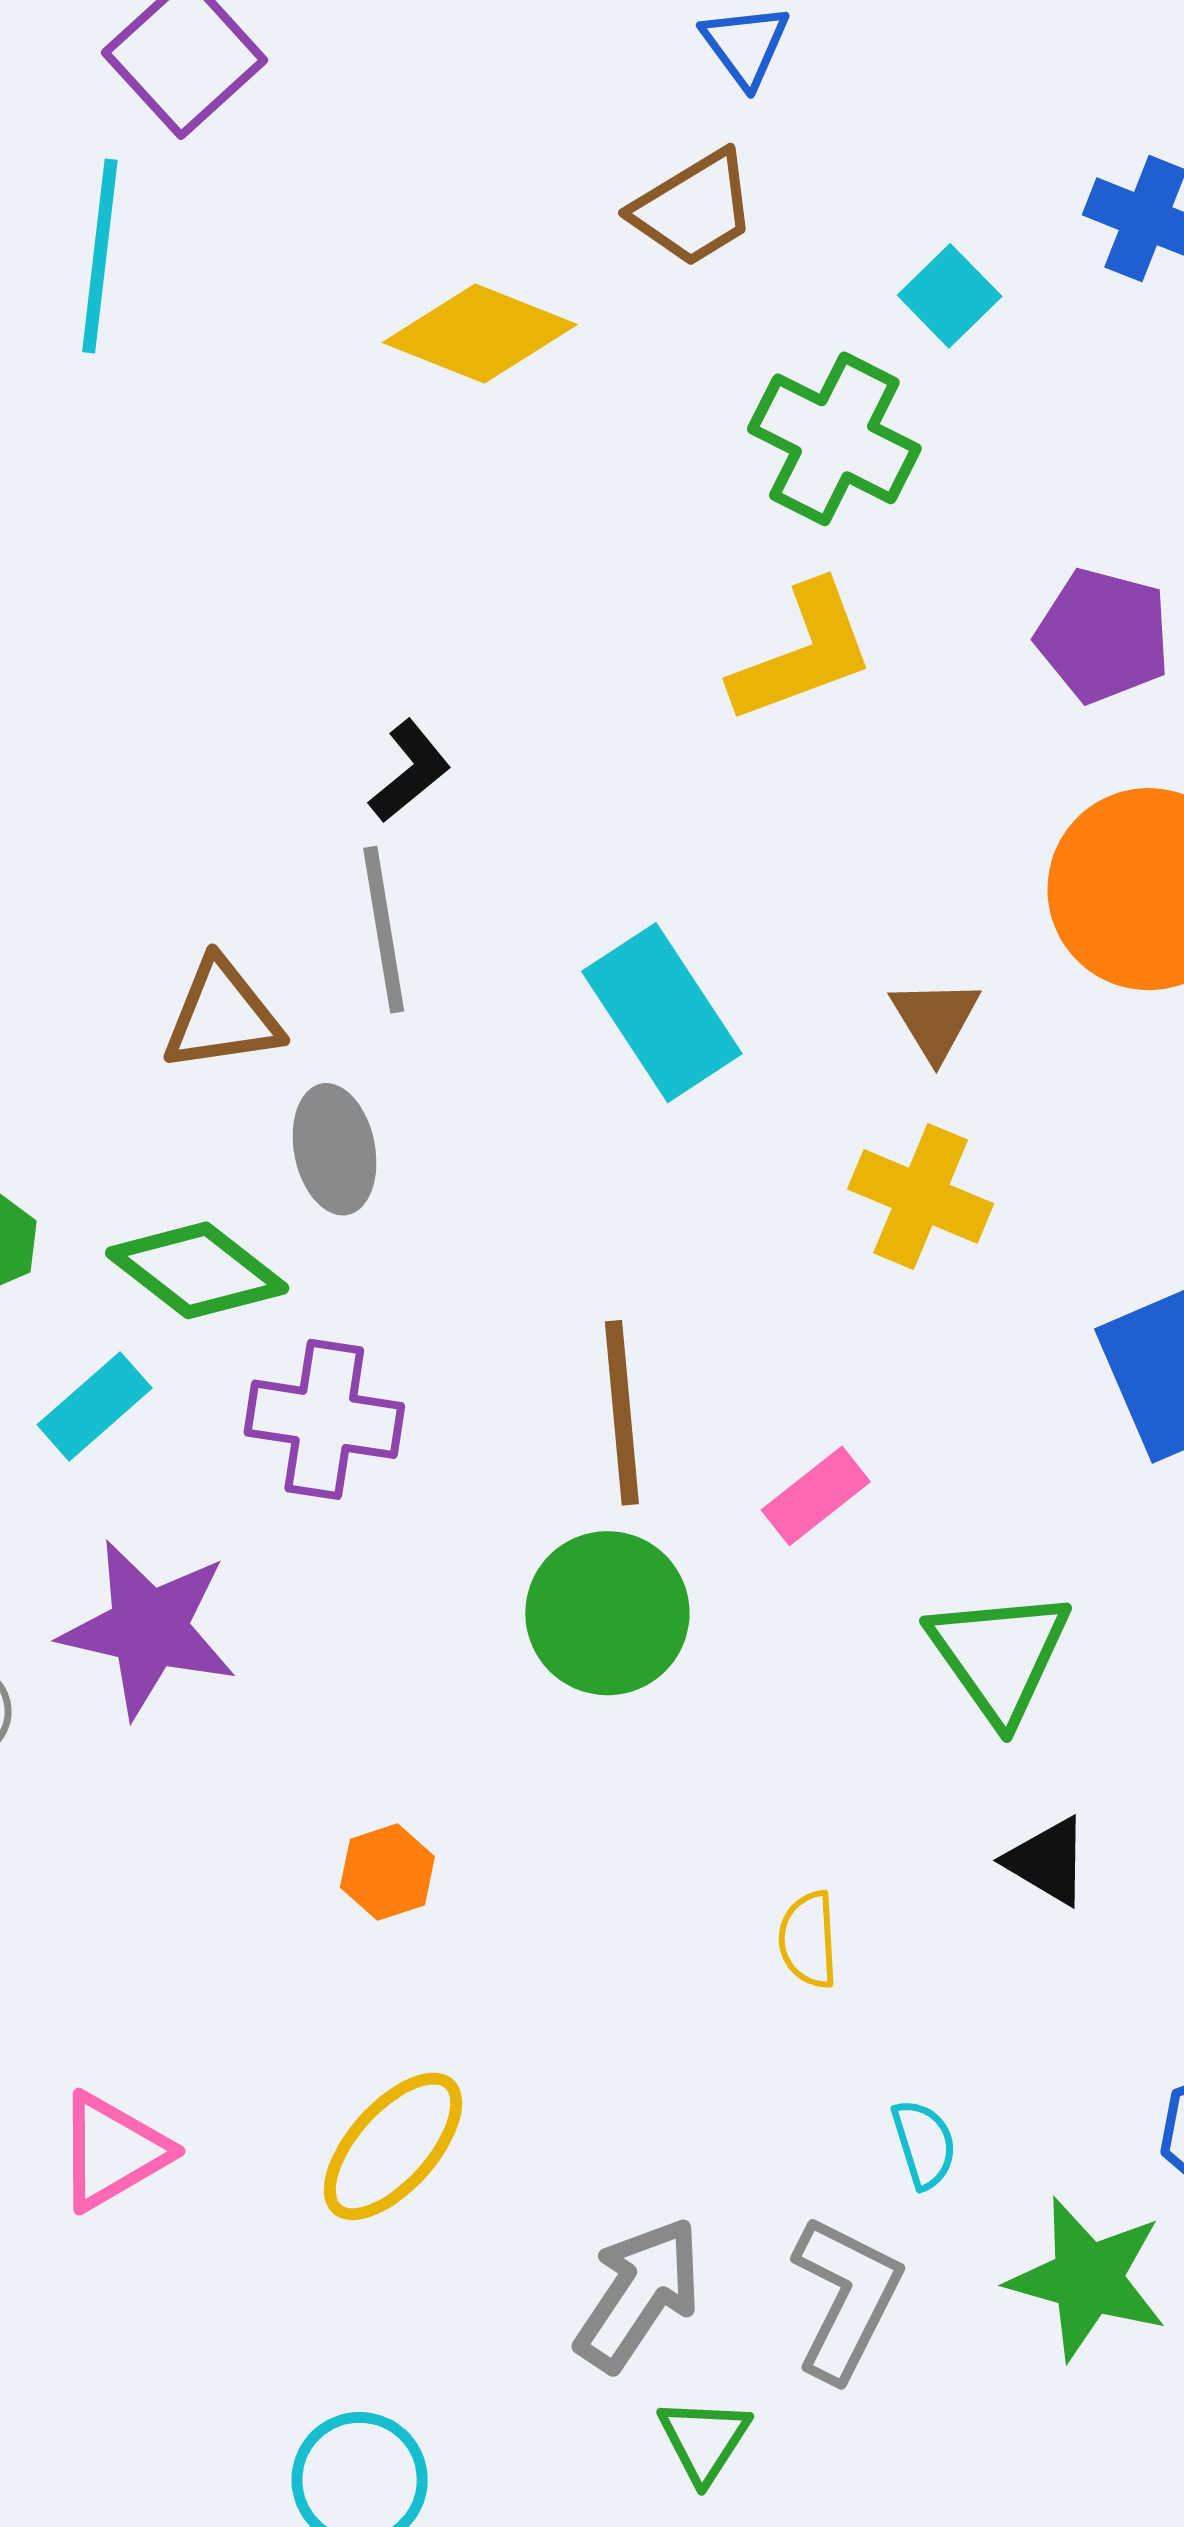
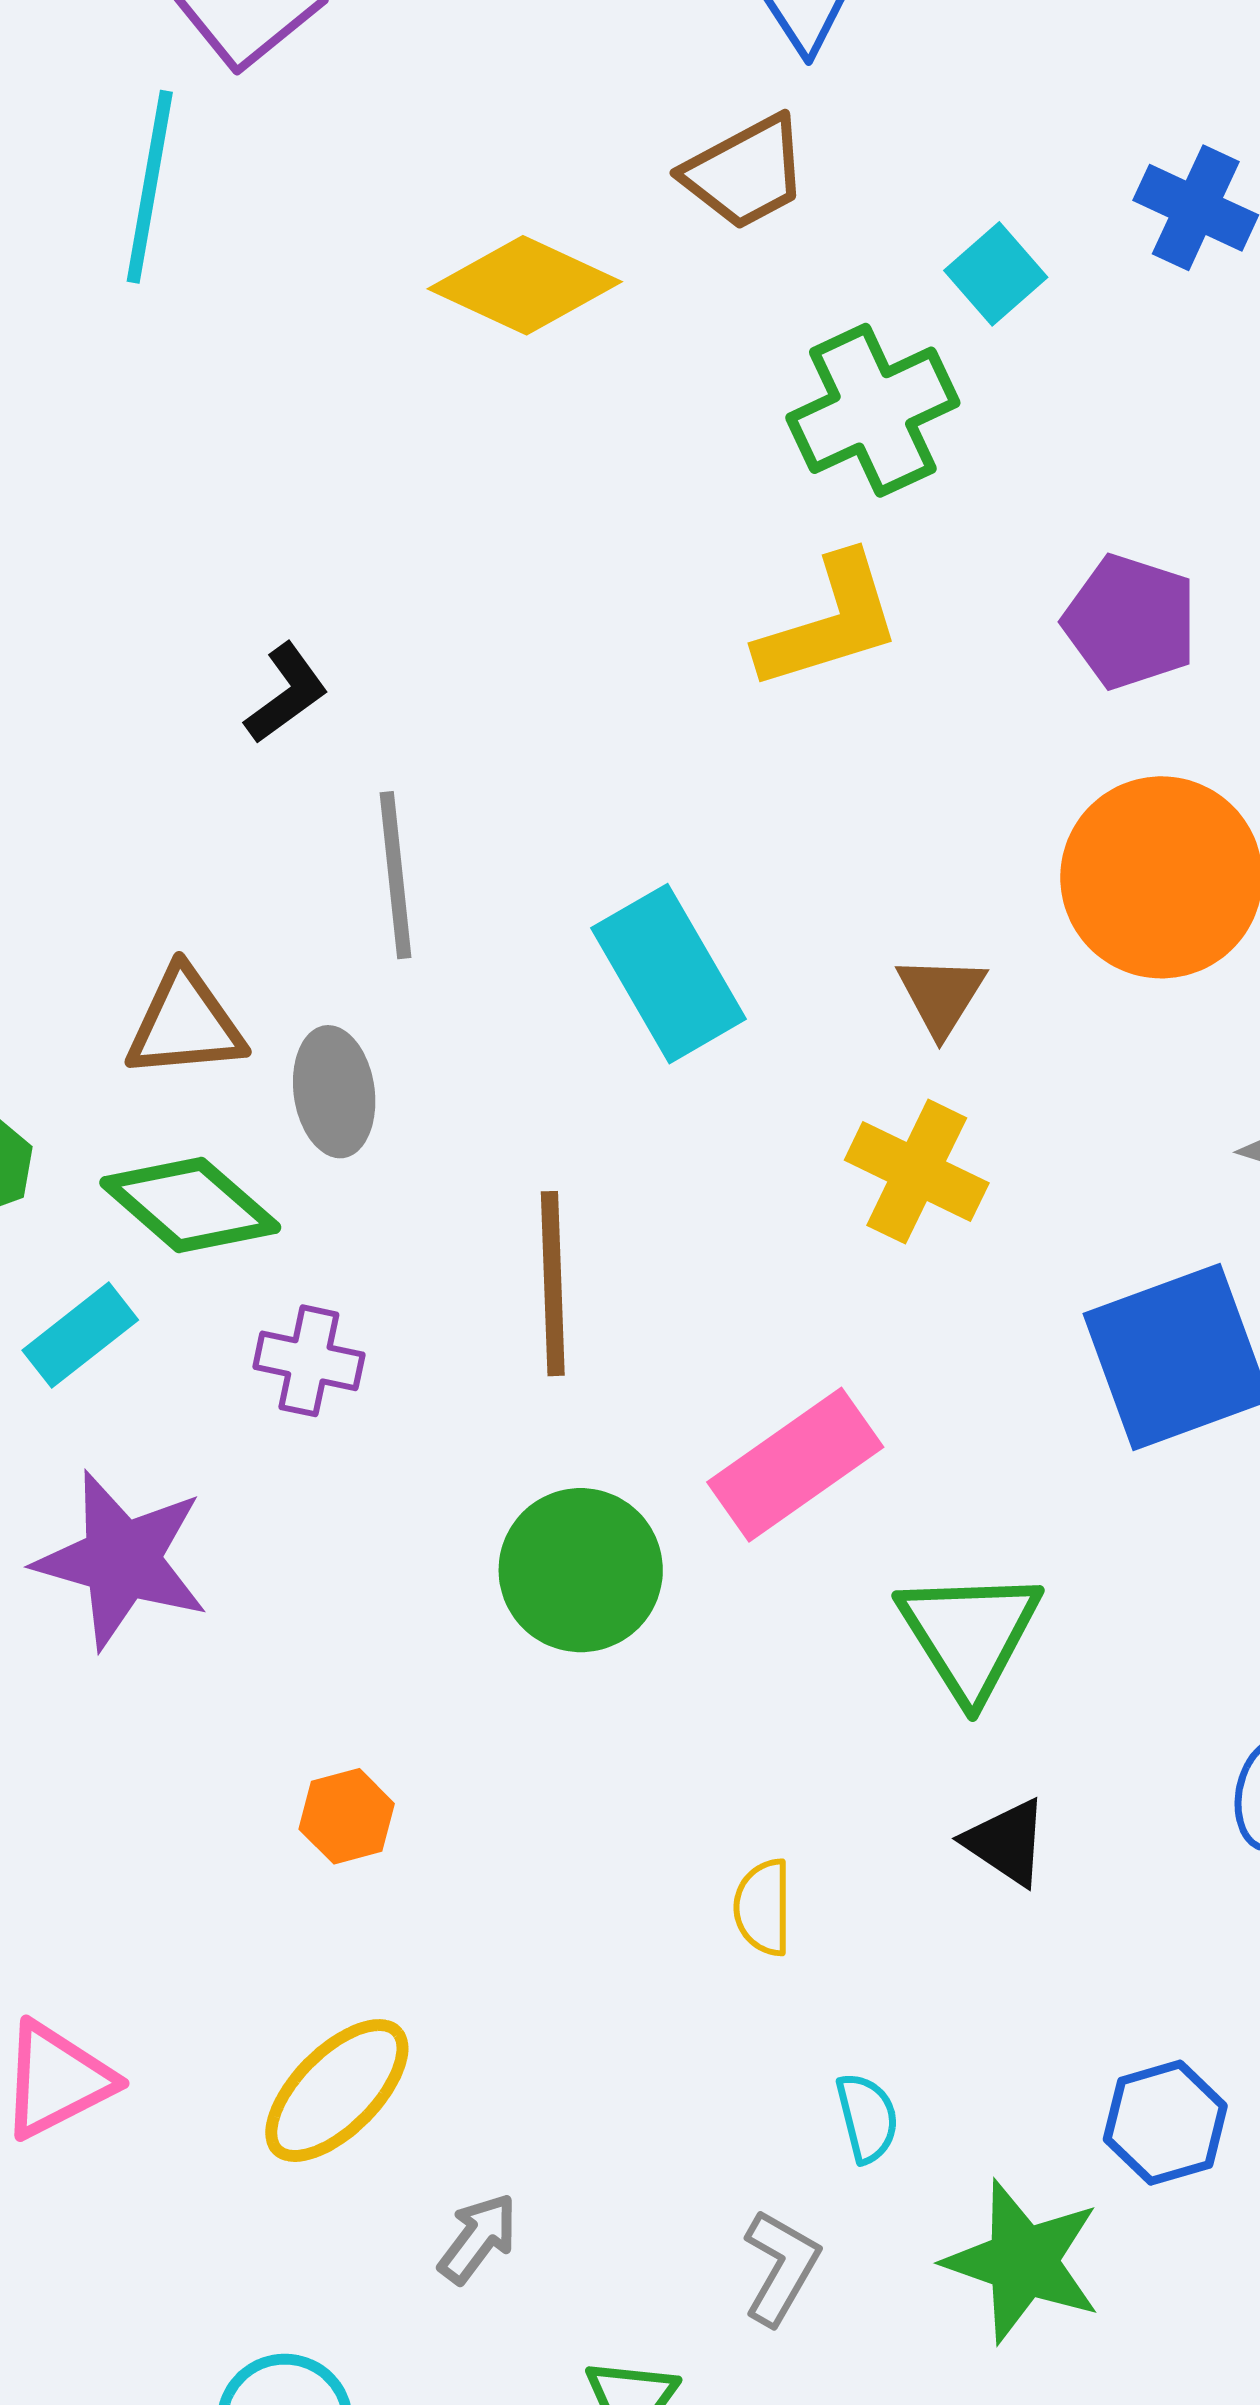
green cross: (834, 439) -> (873, 410), turned 35
black L-shape: (410, 771) -> (286, 693), moved
brown triangle: (222, 1016) -> (185, 1024), moved
brown line: (622, 1413) -> (553, 1284), moved
purple cross: (324, 1419) -> (309, 1361), size x0.7
pink rectangle: (816, 1496) -> (795, 1465), size x1.6
gray arrow: (639, 2294) -> (478, 2238), moved, size x0.6
gray L-shape: (846, 2298) -> (781, 2267), size x0.7

